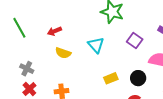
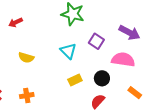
red arrow: (54, 31) -> (16, 22), moved
cyan triangle: (96, 45) -> (68, 51), moved

